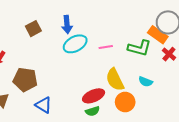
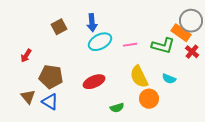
red ellipse: (94, 96) -> (94, 82), moved
blue triangle: (44, 105) -> (50, 102), moved

